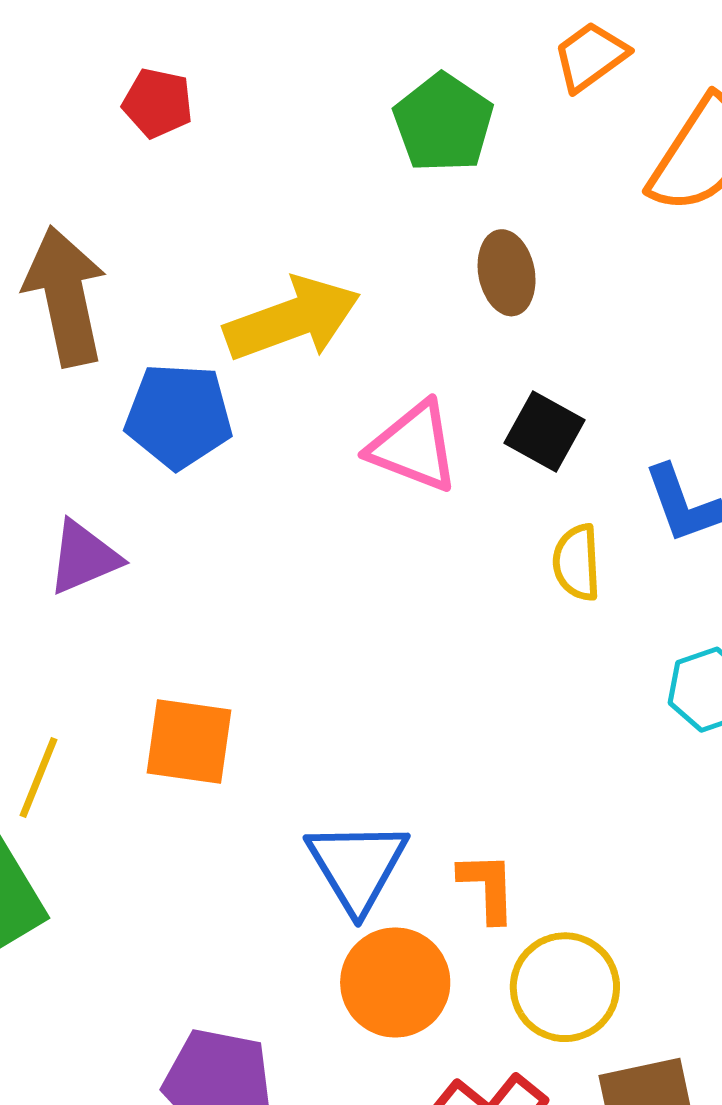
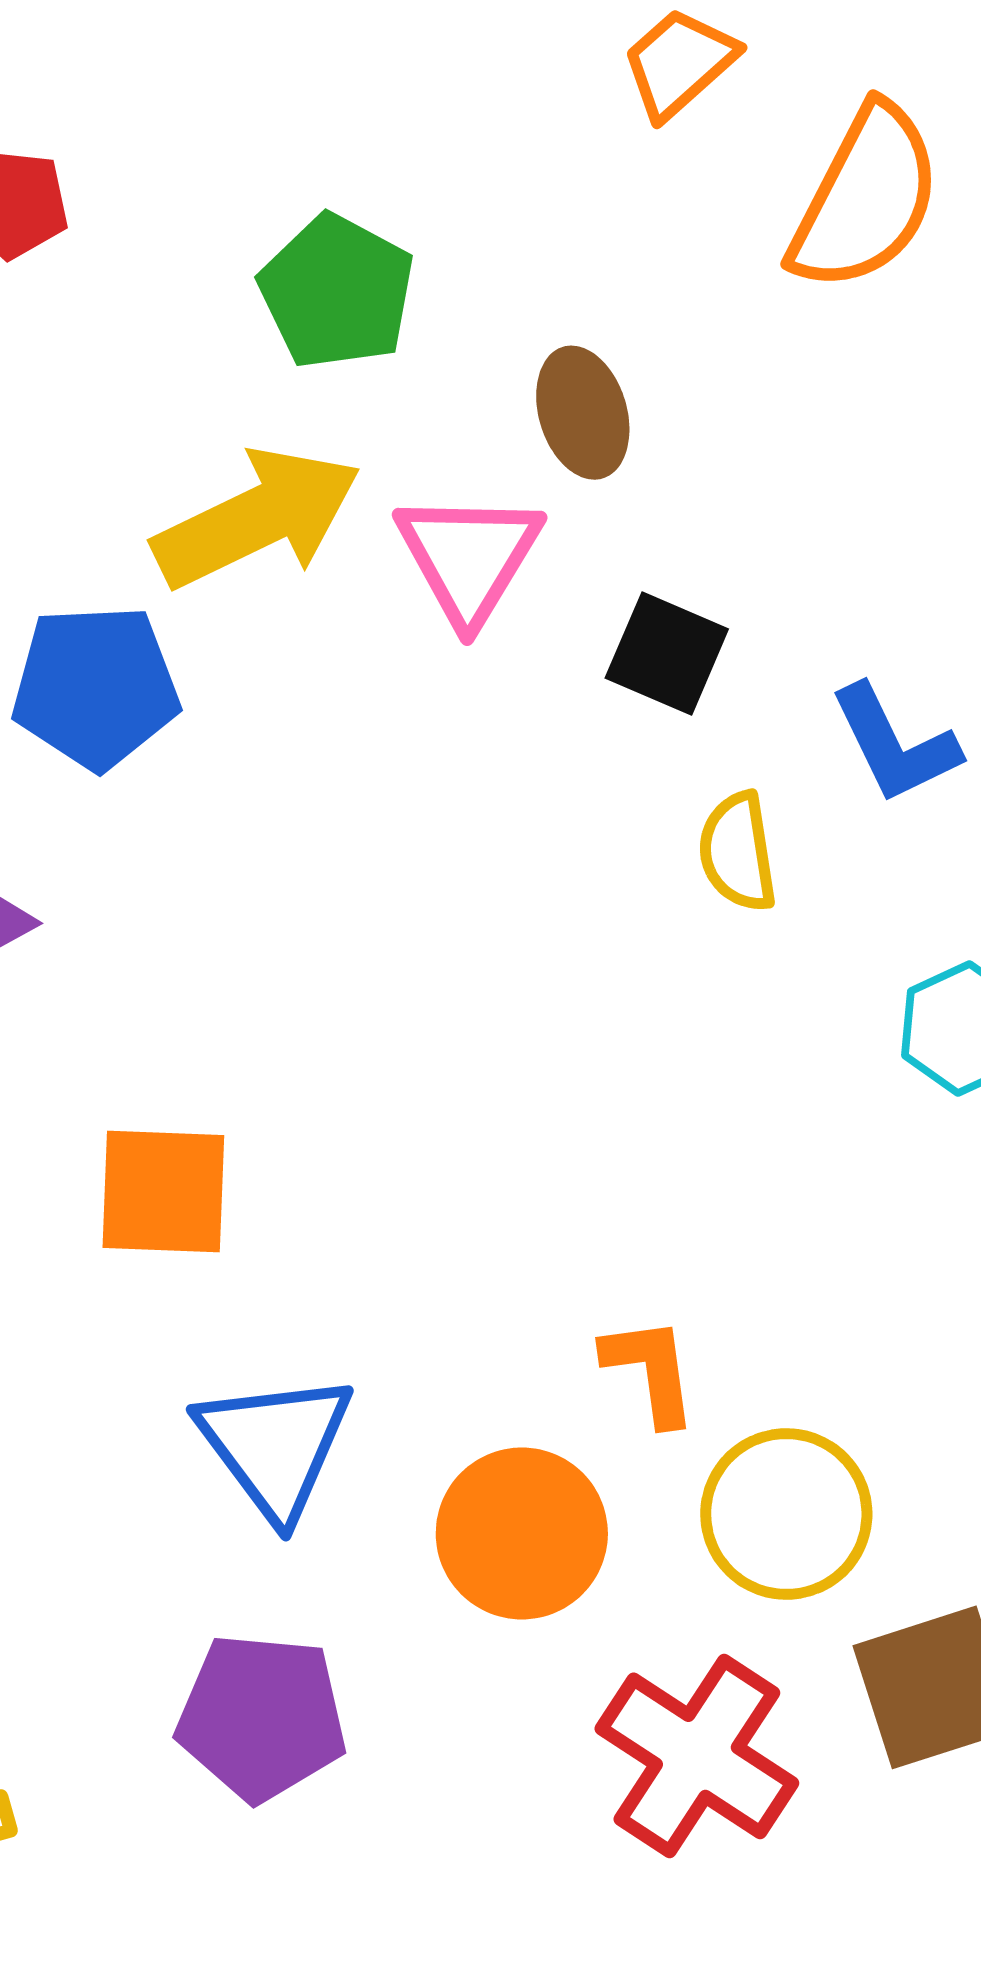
green pentagon: (443, 123) -> (337, 292), moved
pink triangle: (414, 447) -> (469, 557), moved, turned 46
blue triangle: (357, 866) -> (275, 1445), moved

